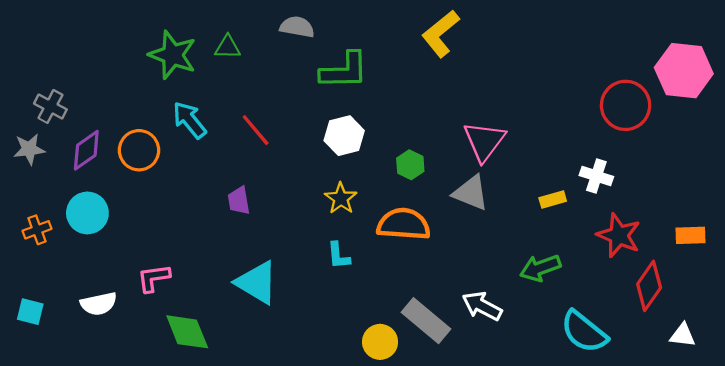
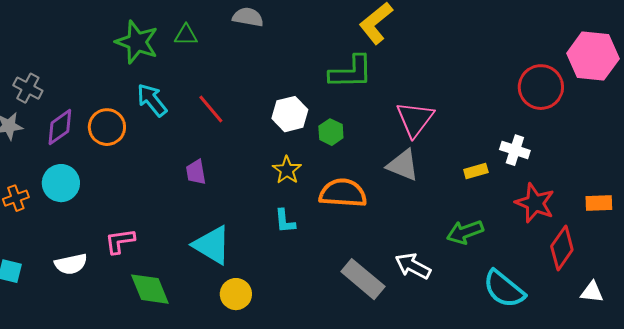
green L-shape: (344, 71) -> (351, 72), moved
green hexagon: (410, 165) -> (331, 132), moved
yellow circle: (380, 342) -> (236, 294), moved

